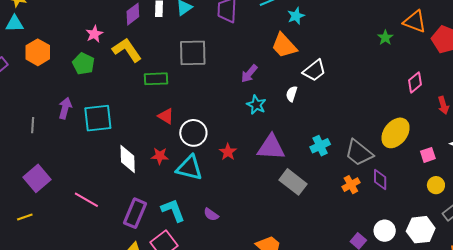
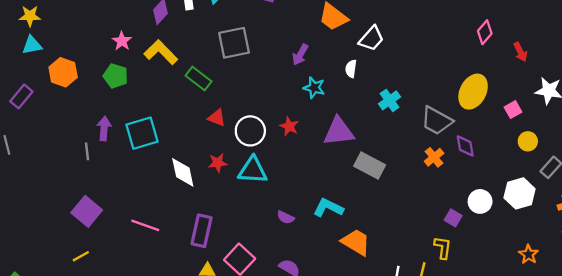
green rectangle: (156, 79) -> (199, 78), turned 50
gray line: (33, 125) -> (87, 151), moved
cyan cross: (320, 146) -> (390, 100), moved
red star: (228, 152) -> (289, 126), moved
cyan L-shape: (173, 210) -> (328, 208), moved, turned -32

